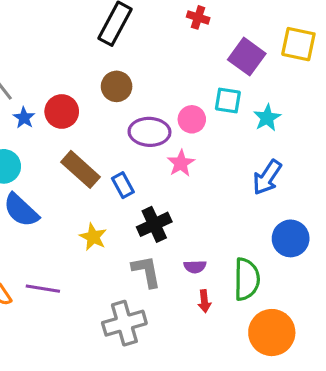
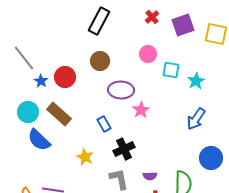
red cross: (198, 17) -> (152, 17), turned 32
purple square: (247, 57) -> (183, 25), moved, turned 35
pink circle: (192, 119) -> (148, 54), moved
brown rectangle: (81, 169) -> (59, 114), moved

